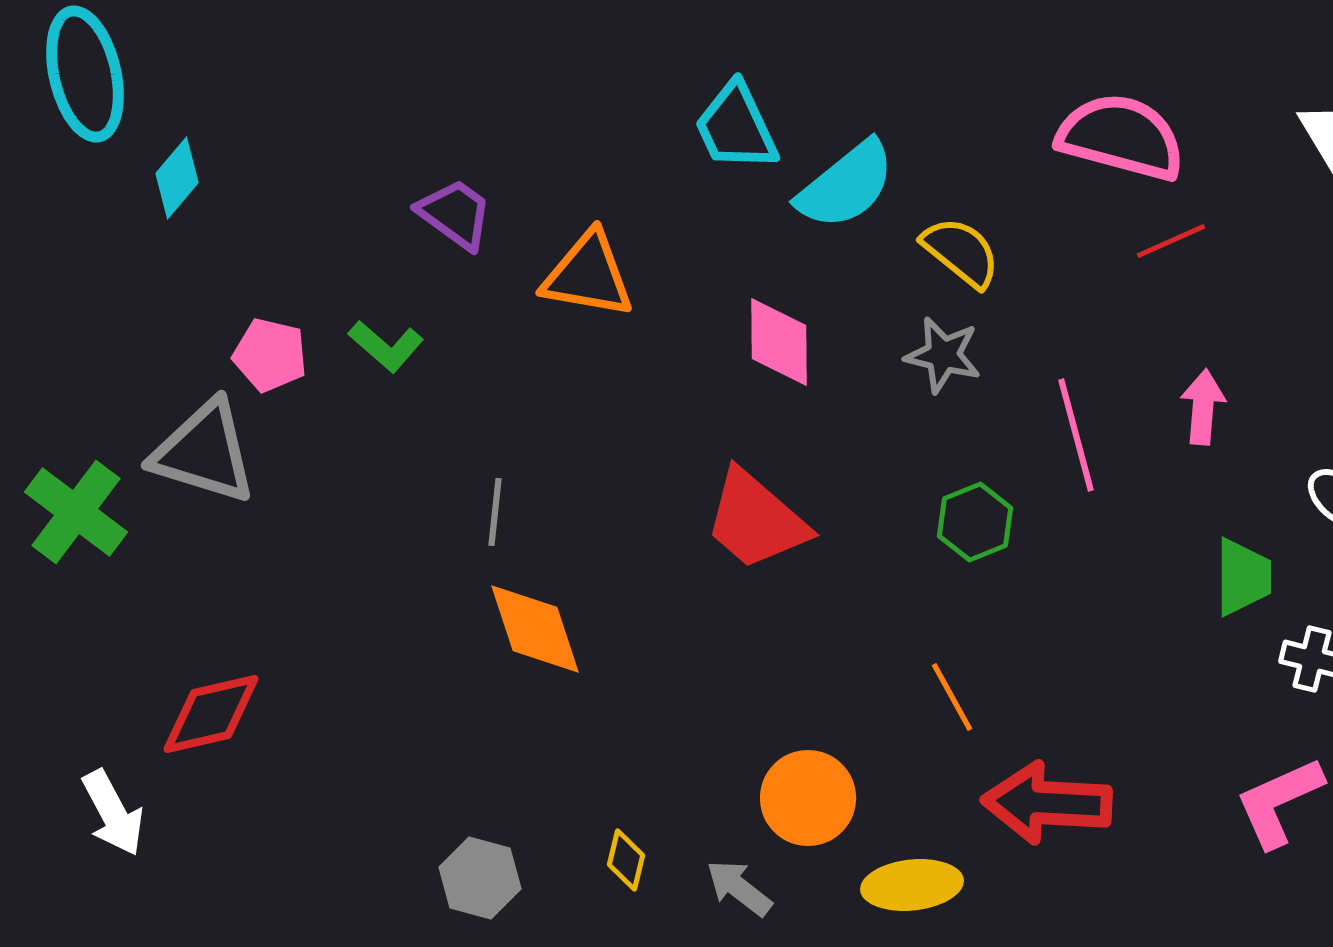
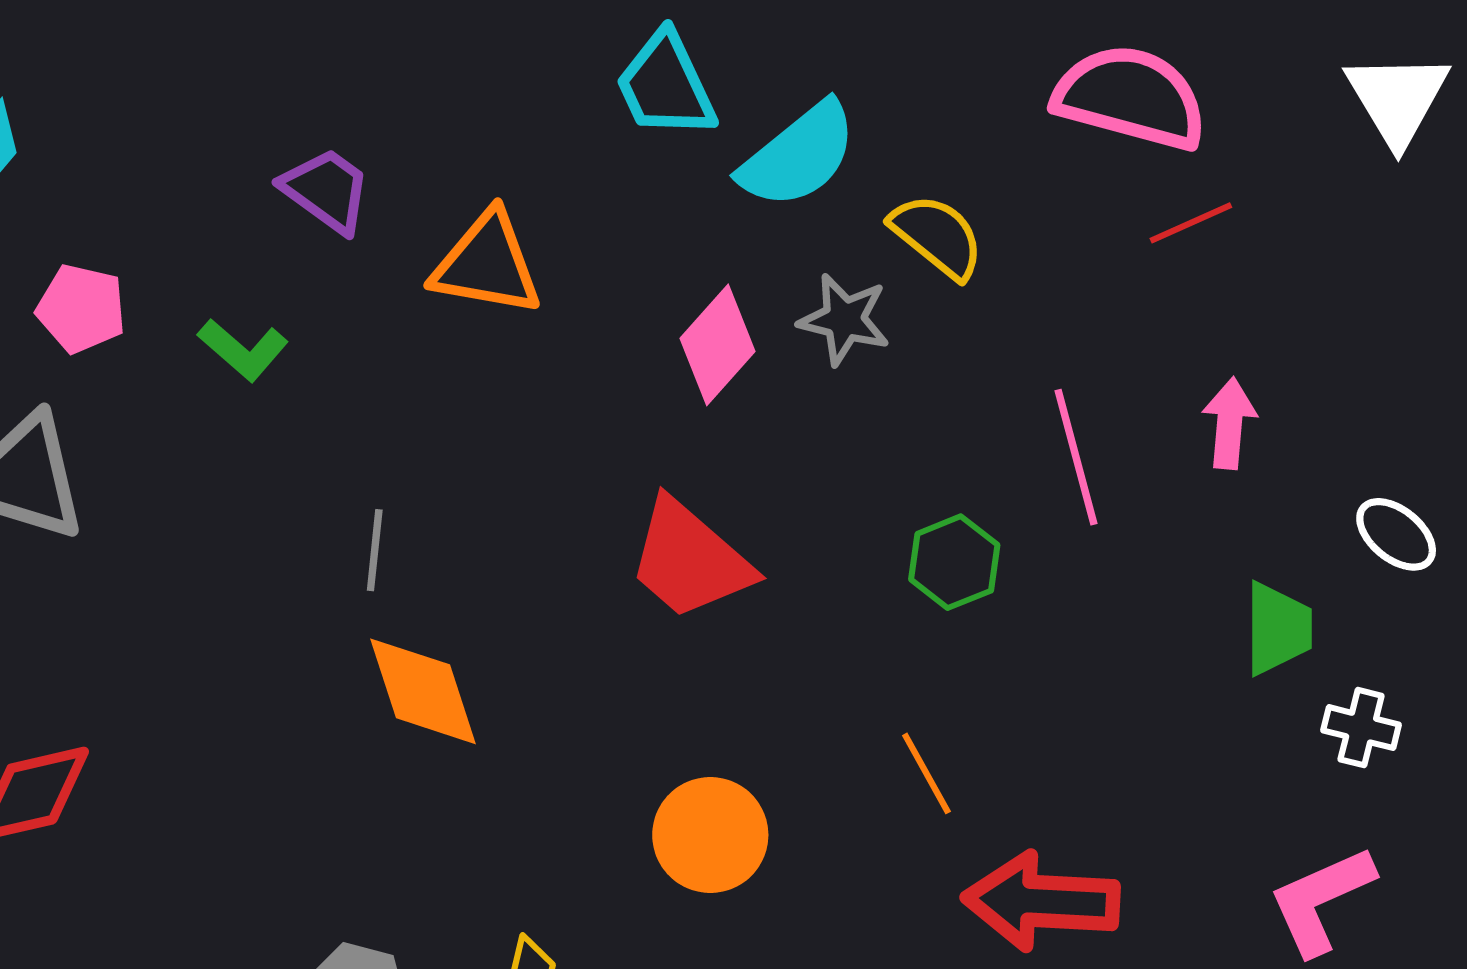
pink diamond: (779, 342) -> (718, 345), turned 42
pink pentagon: (270, 355) -> (81, 309), moved
gray star: (943, 355) -> (844, 319), moved
orange circle: (808, 798) -> (710, 835), moved

